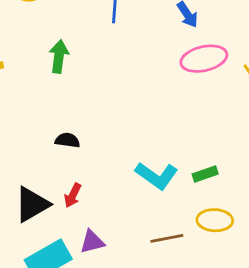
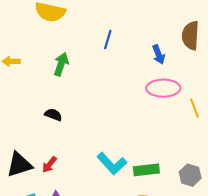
black semicircle: (67, 140) -> (53, 115), moved
green rectangle: (205, 174) -> (146, 170), size x1.4

